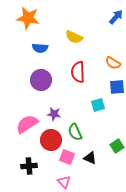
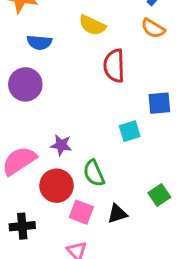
orange semicircle: (113, 63) -> (153, 28), moved
red semicircle: (78, 72) -> (114, 66), moved
purple circle: (41, 80) -> (25, 84), moved
black triangle: (90, 158) -> (117, 214), turned -40

